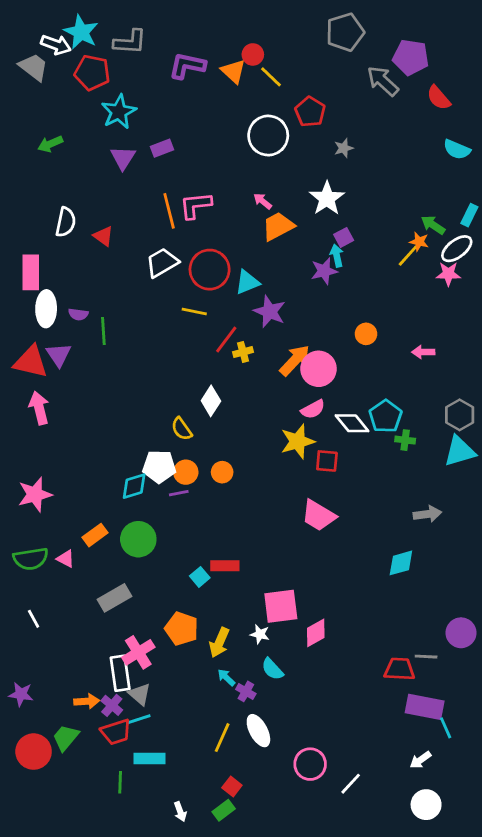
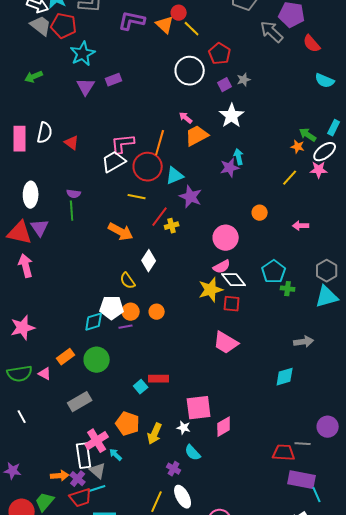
gray trapezoid: (34, 67) -> (41, 26), moved
pink L-shape: (196, 205) -> (123, 144), moved
orange line: (169, 211) -> (160, 143), moved, turned 30
purple square: (344, 237) -> (225, 85), moved
yellow line: (408, 256) -> (290, 178), moved
pink rectangle: (31, 272) -> (20, 139), moved
purple semicircle: (78, 314) -> (74, 194), moved
orange arrow: (295, 360) -> (121, 232), moved, turned 75
white diamond: (352, 423) -> (234, 280), moved
cyan arrow: (226, 677) -> (116, 455), moved

